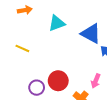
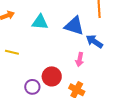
cyan triangle: (57, 23) -> (40, 22), turned 36
pink arrow: (96, 81) -> (80, 60), moved

